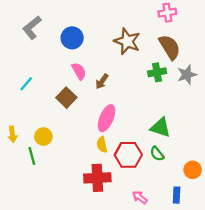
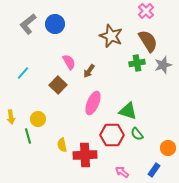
pink cross: (167, 13) -> (146, 11), turned -35
blue circle: (72, 38) -> (55, 24), moved
green triangle: (160, 127) -> (128, 111), moved
yellow semicircle: (102, 145) -> (62, 145), moved
blue rectangle: (177, 195) -> (154, 170), turned 32

